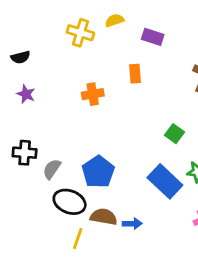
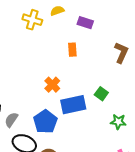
orange cross: (93, 94) -> (52, 85), moved, turned -35
blue rectangle: (165, 181) -> (73, 105), moved, turned -55

